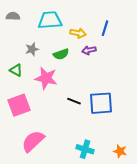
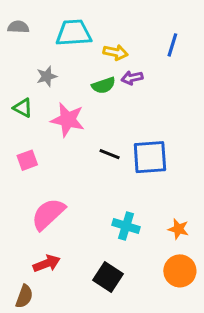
blue line: (105, 28) -> (172, 45), moved
green semicircle: (61, 54) -> (104, 85), moved
pink square: (19, 105) -> (27, 160), size x0.6

